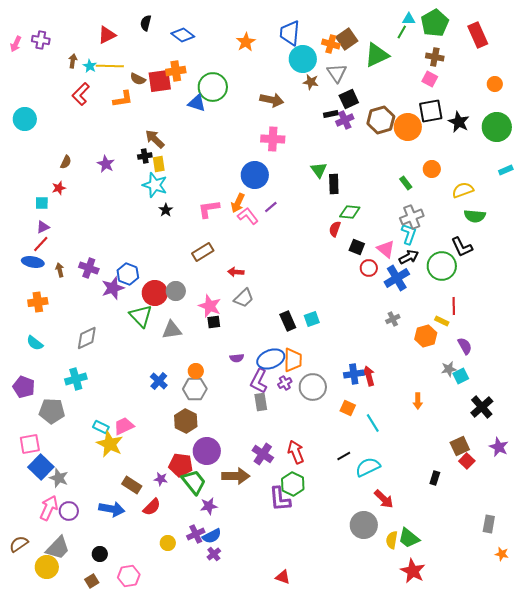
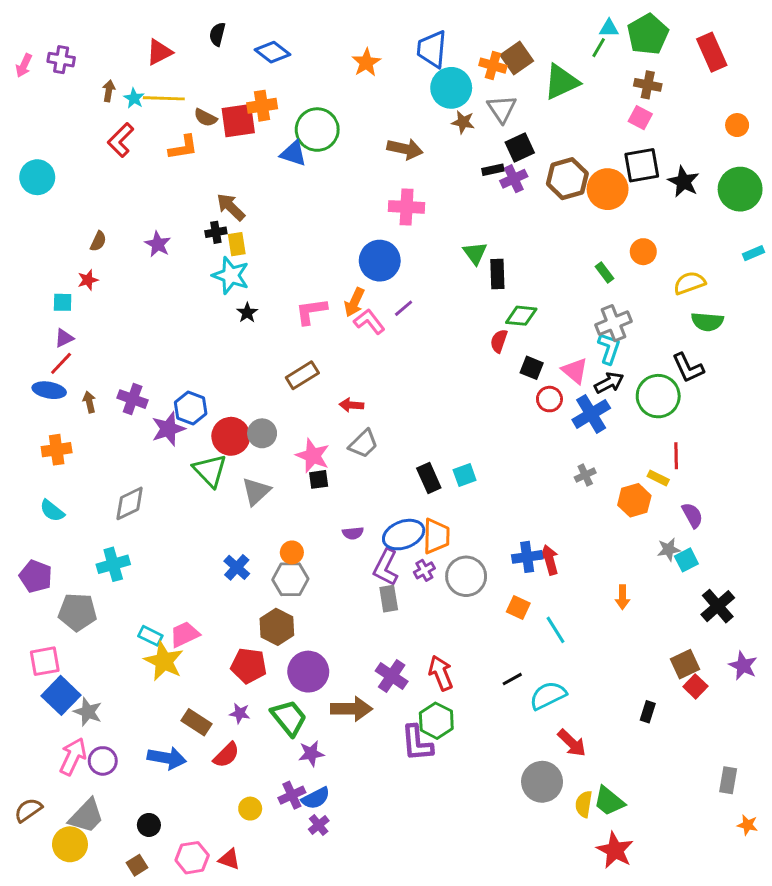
gray triangle: (172, 330) -> (256, 491), turned -35
red pentagon: (181, 465) -> (249, 666), moved
red triangle: (283, 577) -> (229, 859), moved

